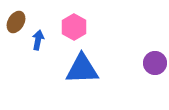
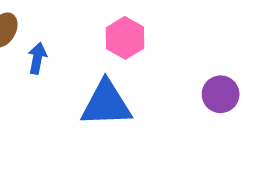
pink hexagon: (74, 27) -> (125, 38), moved

